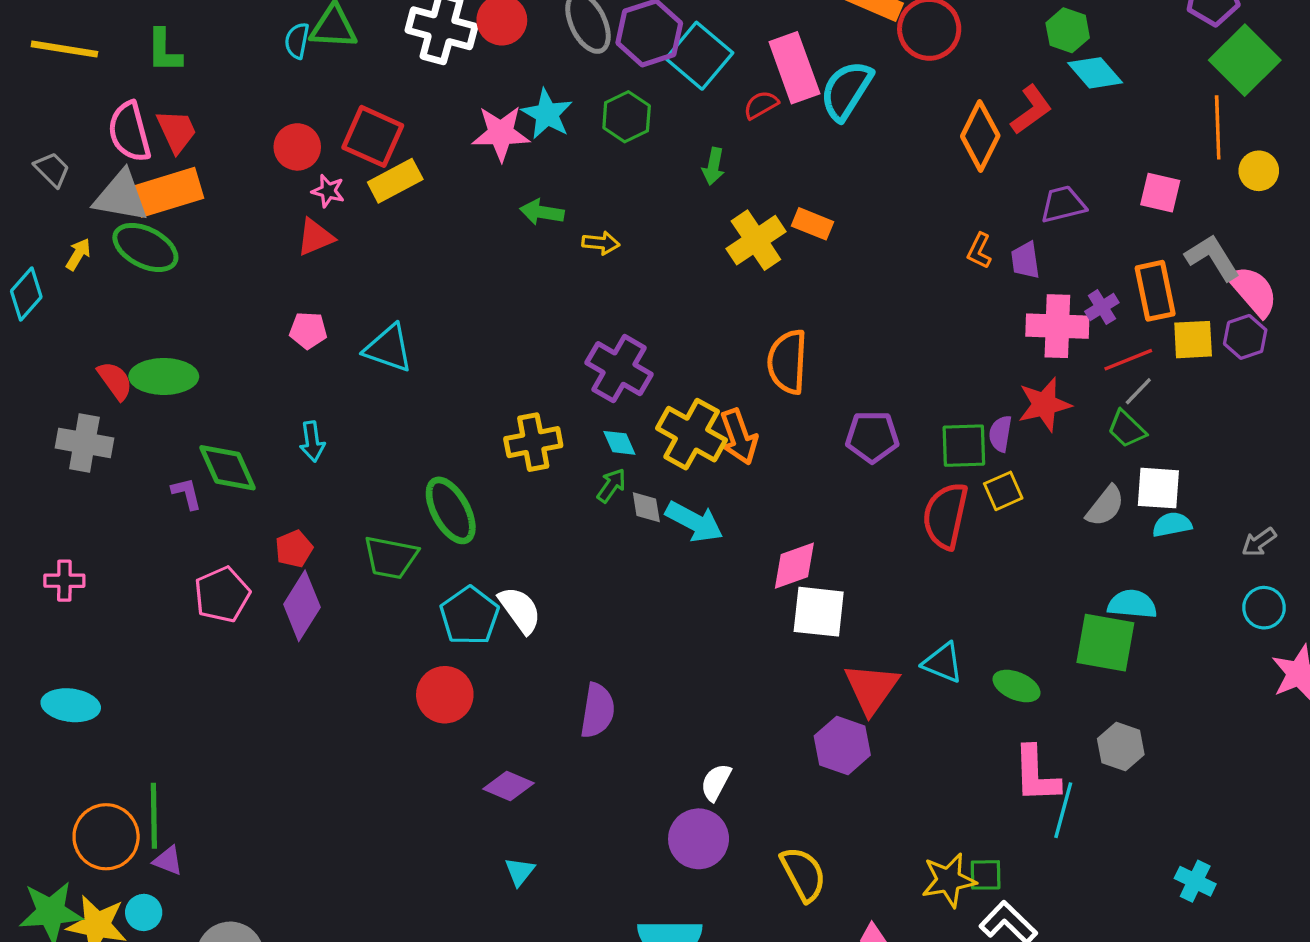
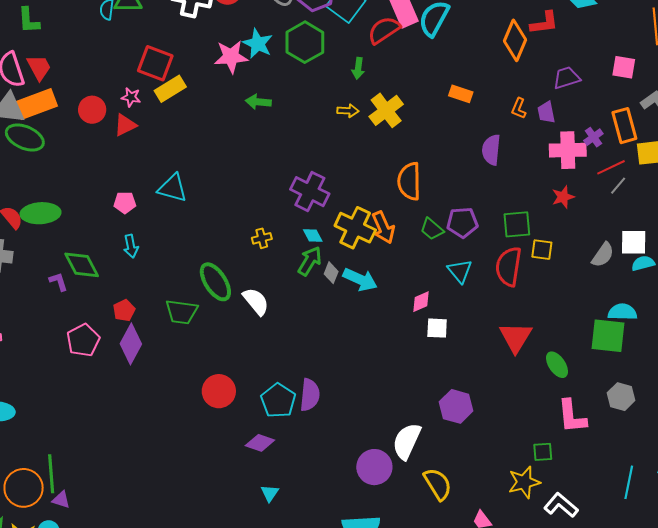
red semicircle: (761, 105) -> (384, 30), size x1.6
red L-shape: (1031, 110) -> (544, 23), turned 32
green hexagon: (627, 117) -> (305, 42), size x1.4
red circle: (297, 147) -> (92, 110), moved
orange rectangle: (813, 224) -> (461, 94), moved
yellow arrow: (601, 243) -> (348, 111), moved
pink pentagon: (308, 330) -> (125, 203), moved
red star: (1044, 404) -> (563, 197), size x0.7
green trapezoid: (1127, 429) -> (432, 229), moved
purple semicircle: (1000, 434) -> (491, 150), moved, size x1.4
yellow cross: (533, 442) -> (262, 238), size x0.6
green arrow: (611, 485) -> (310, 261), size x1.4
yellow square: (1003, 491) -> (542, 250), turned 35
gray diamond: (646, 507) -> (331, 273), turned 35
pink diamond: (794, 566) -> (421, 302), size x0.7
white semicircle: (520, 610) -> (256, 301), moved
white square: (819, 612) -> (437, 328), size x0.7
cyan pentagon: (470, 616) -> (278, 400), moved
cyan triangle: (943, 663) -> (460, 271), moved, turned 32
green ellipse: (1017, 686) -> (557, 365), turned 36
red triangle: (871, 688) -> (516, 337), moved
white semicircle: (716, 782) -> (407, 441), moved, size x1.6
cyan line: (1063, 810) -> (629, 482), moved
green square: (986, 875) -> (543, 452), moved

